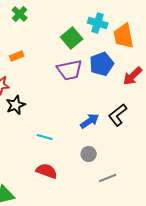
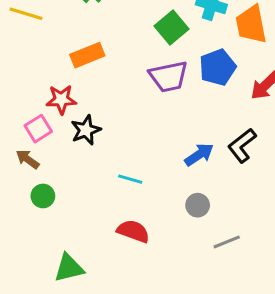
orange rectangle: (17, 56) -> (87, 55), size x1.5

